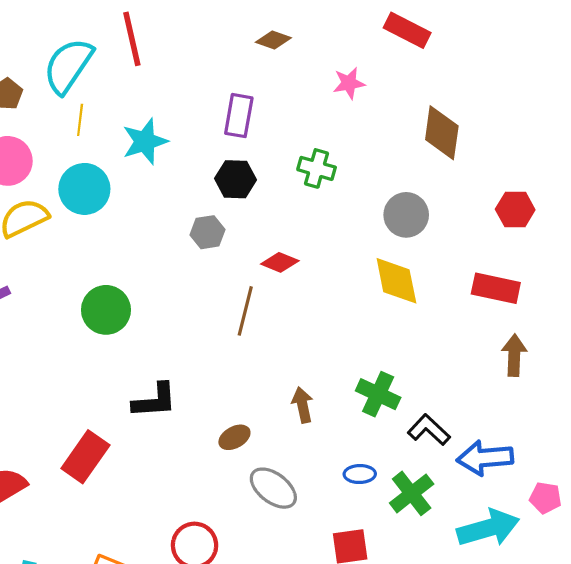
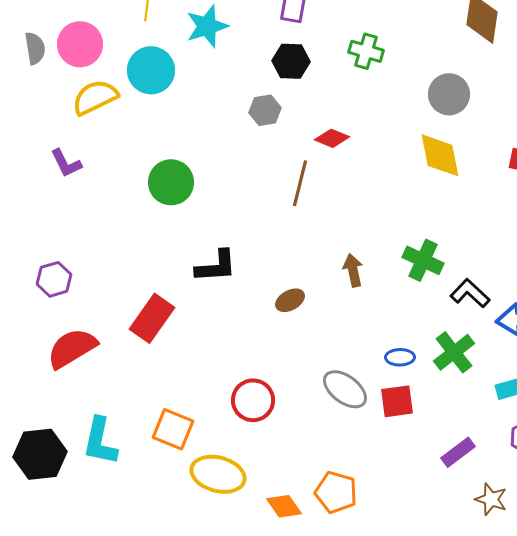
blue ellipse: (360, 474) -> (400, 357), moved
gray ellipse: (273, 488) -> (345, 389), moved

